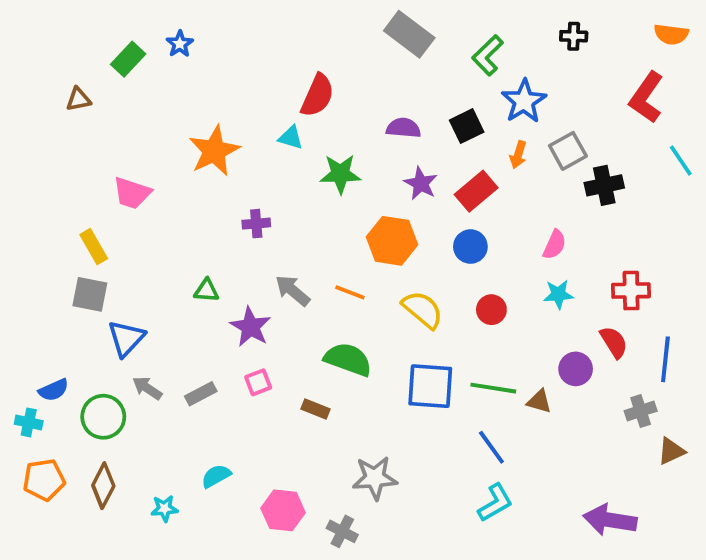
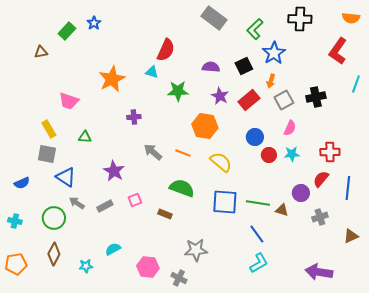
black cross: (574, 36) -> (300, 19), size x1.6
gray square: (568, 151) -> (284, 100), moved
cyan line: (681, 160) -> (356, 84), turned 54
blue circle: (470, 247) -> (255, 137), moved
green triangle: (207, 291) -> (85, 137), moved
red circle: (491, 310) -> (269, 155), moved
purple star: (251, 327) -> (114, 171), moved
blue triangle: (126, 338) -> (66, 177), turned -40
red semicircle: (614, 342) -> (321, 179), turned -108
blue semicircle: (54, 390) -> (22, 183), moved
gray cross: (641, 411) -> (320, 217), moved
orange pentagon: (44, 480) -> (16, 264), moved

